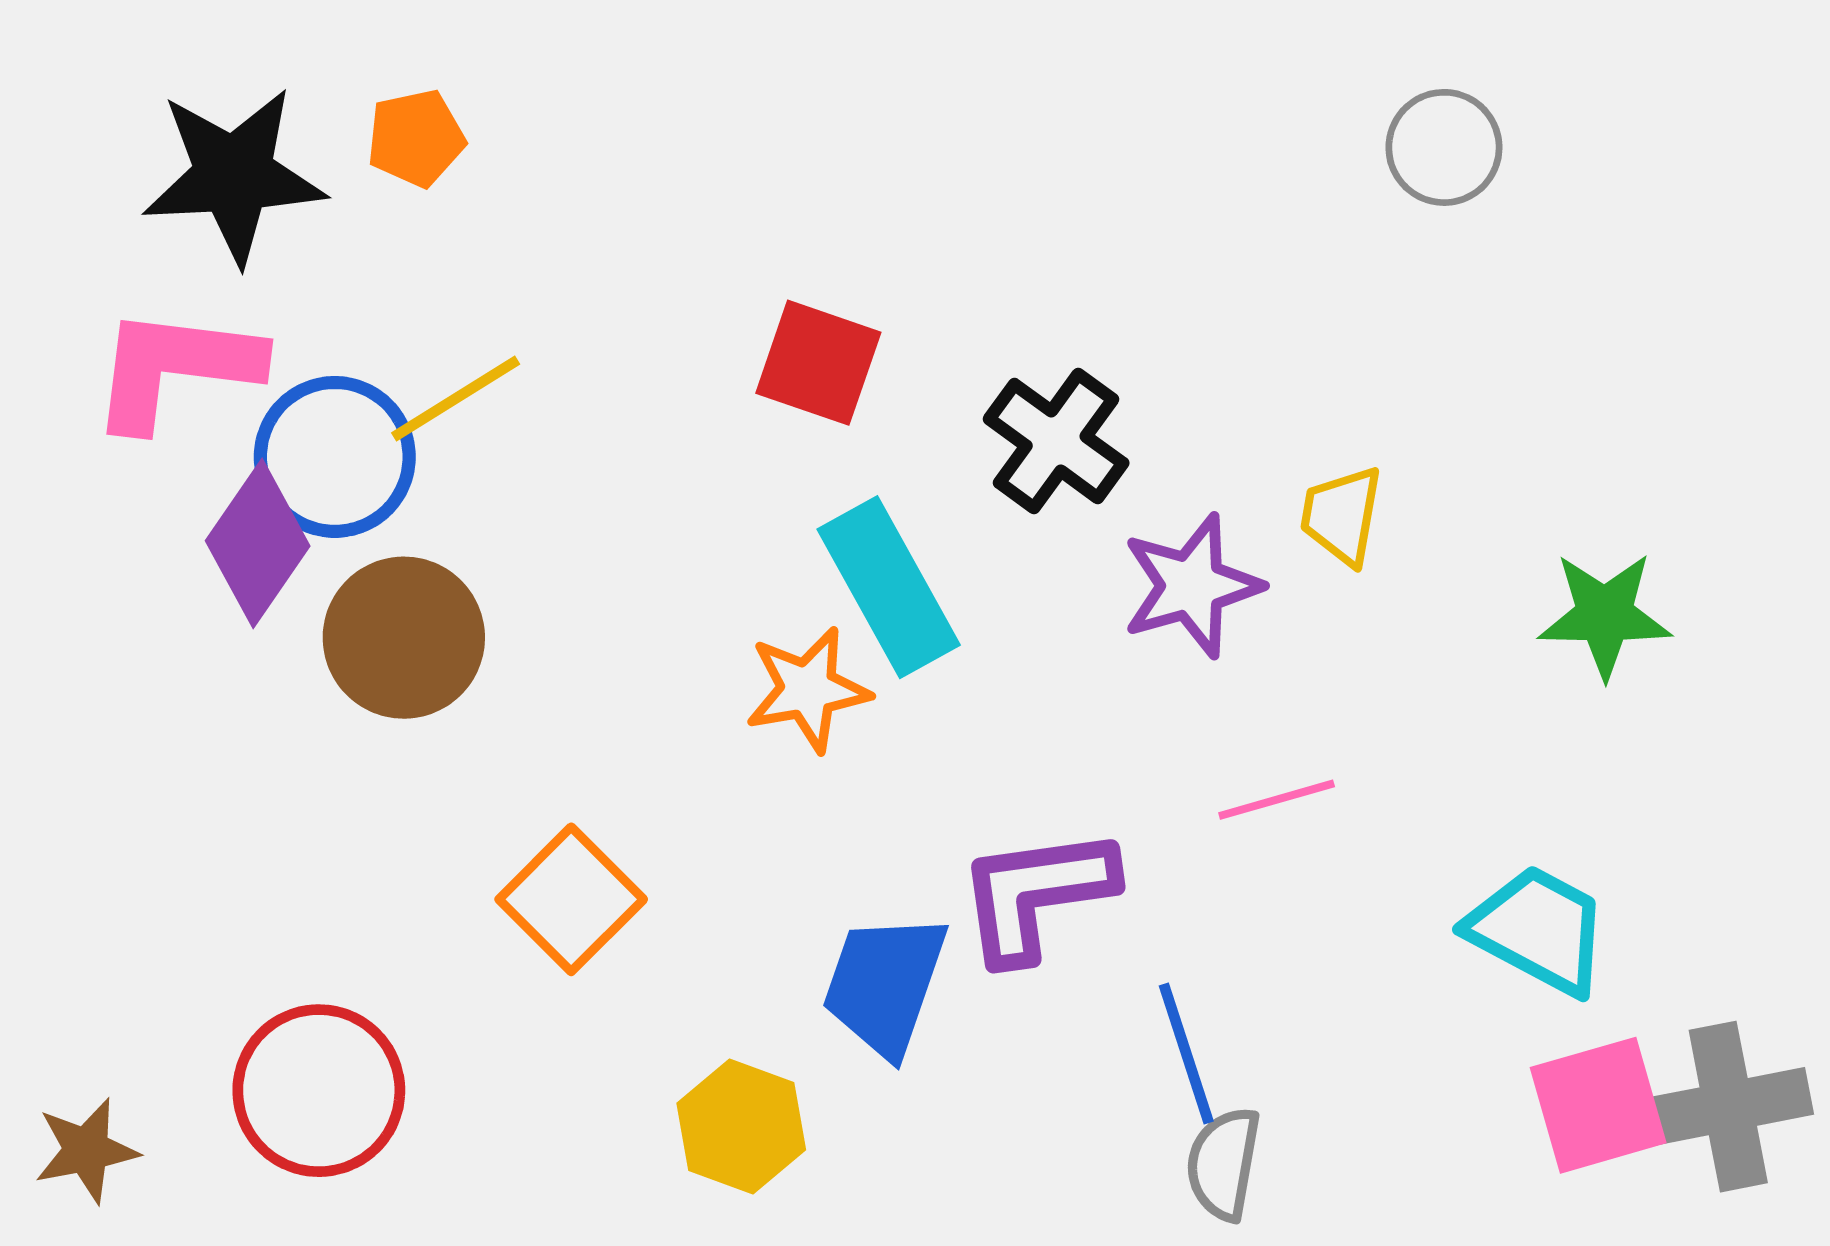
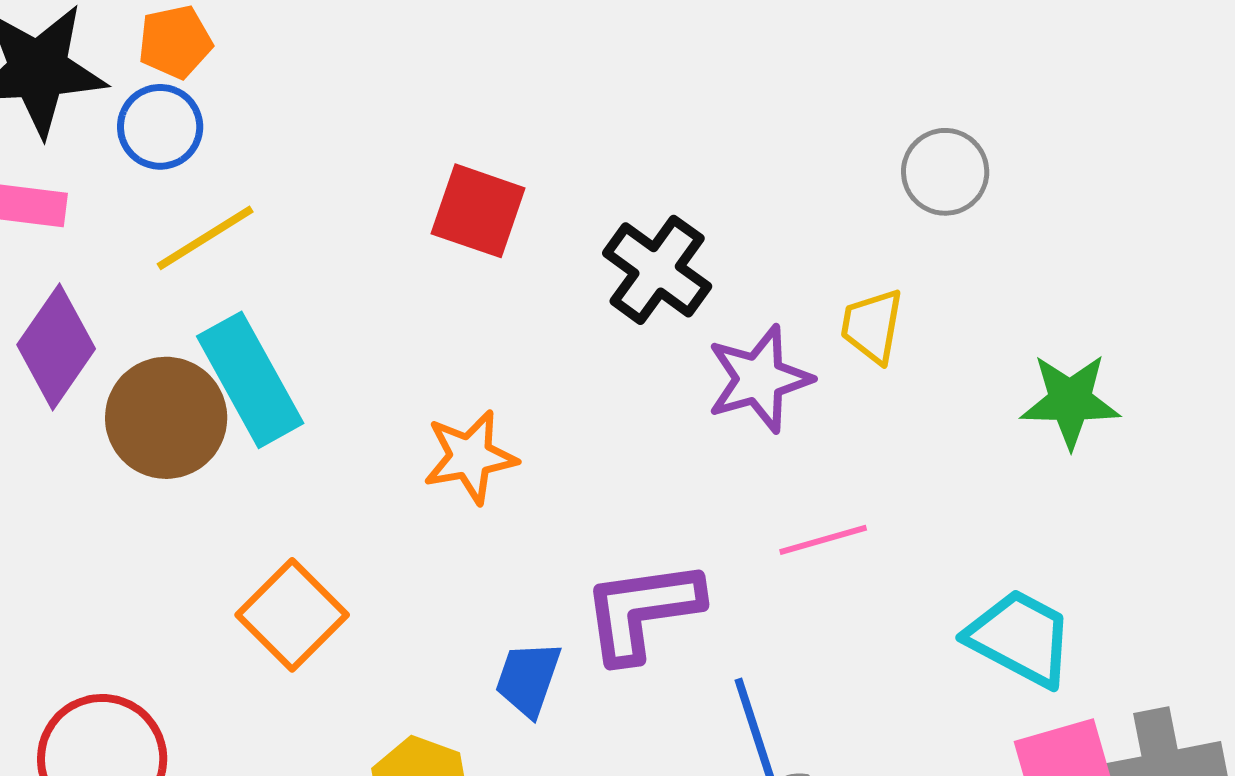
gray circle: (1444, 147) -> (945, 172), moved
blue circle: (335, 457) -> (160, 127), moved, size x0.7
cyan rectangle: (889, 587) -> (250, 380), moved
blue trapezoid: (885, 984) -> (528, 679), size x0.7

